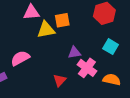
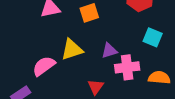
yellow triangle: (46, 30) -> (72, 49), moved
pink cross: (87, 68) -> (127, 67), turned -36

